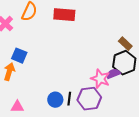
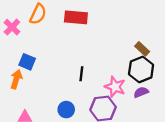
purple semicircle: (113, 74) -> (141, 92), moved
black line: (69, 99) -> (81, 74), moved

